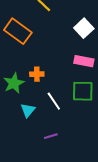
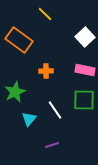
orange cross: (37, 74) -> (46, 71), moved

